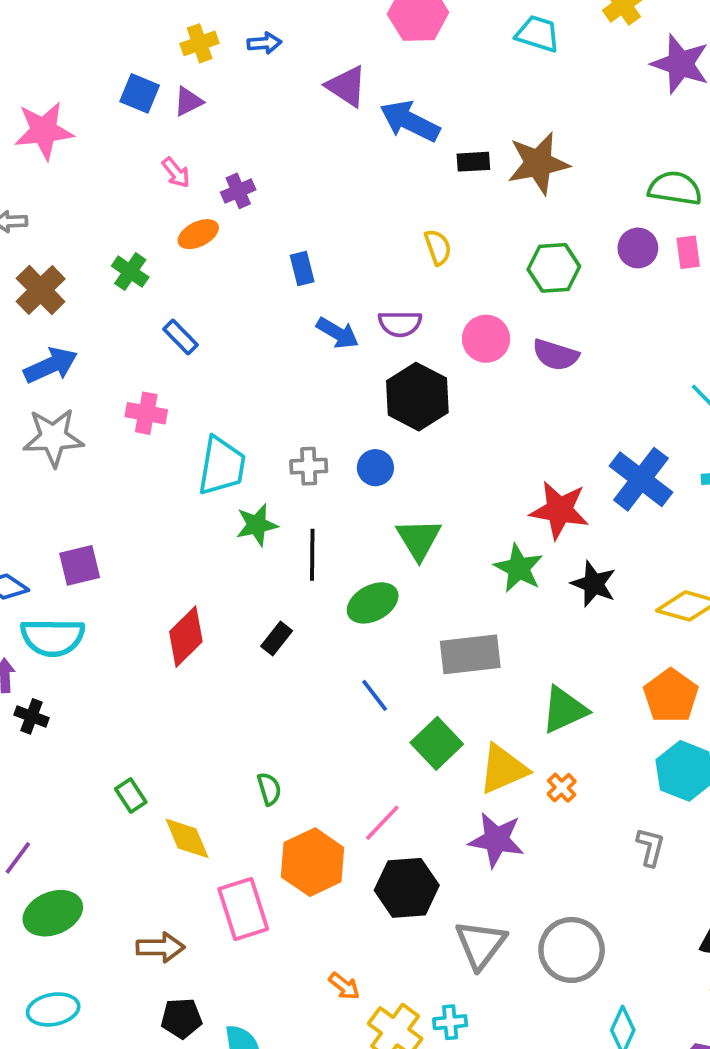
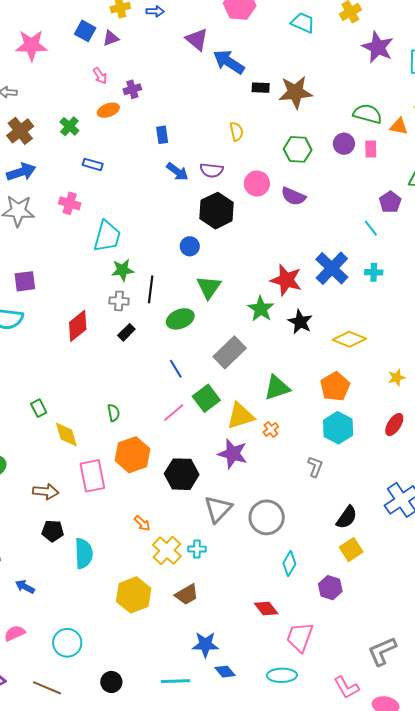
blue rectangle: (180, 337) -> (93, 164), turned -36
gray cross: (309, 466) -> (119, 301), moved
gray rectangle: (470, 654) -> (230, 352), turned -44
pink line: (382, 823) -> (174, 413), moved

